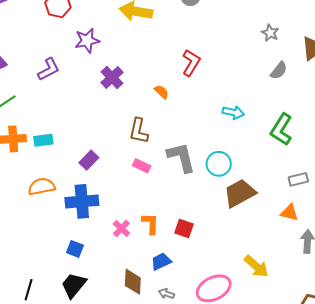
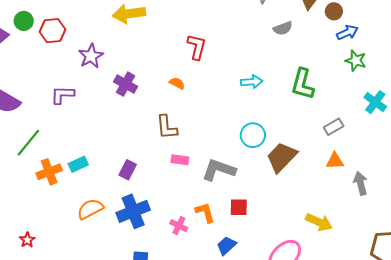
purple L-shape: (49, 69) -> (62, 95), turned -135
gray semicircle: (279, 71) -> (283, 28), turned 48
gray L-shape: (181, 157) -> (219, 170), moved, turned -40

